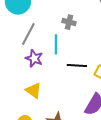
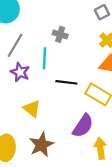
yellow triangle: (34, 90) -> (32, 109), moved

